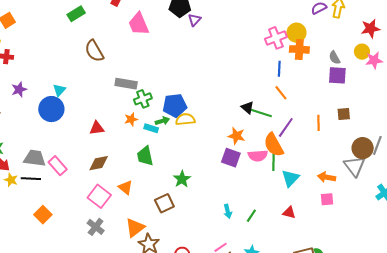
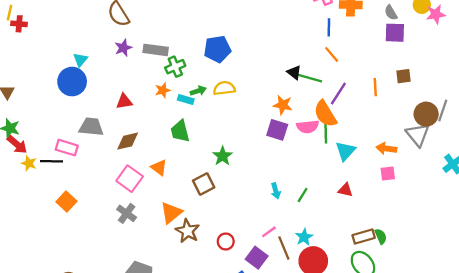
purple star: (19, 89) -> (123, 48), moved
blue pentagon: (175, 105) -> (217, 49), moved
gray trapezoid: (35, 158) -> (91, 127), moved
pink rectangle: (58, 166) -> (67, 148), moved, turned -30

